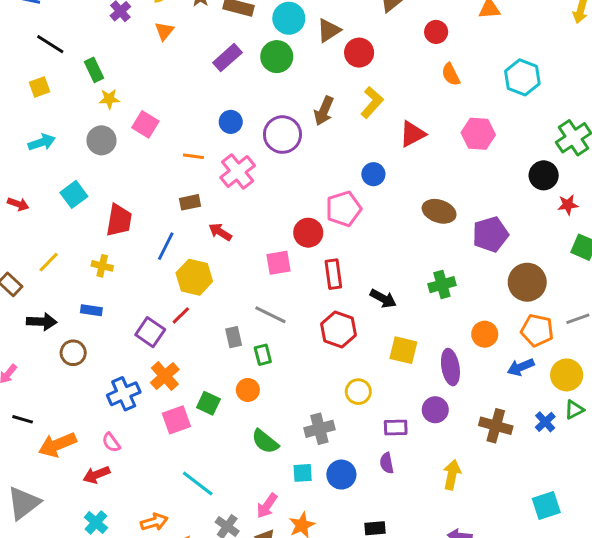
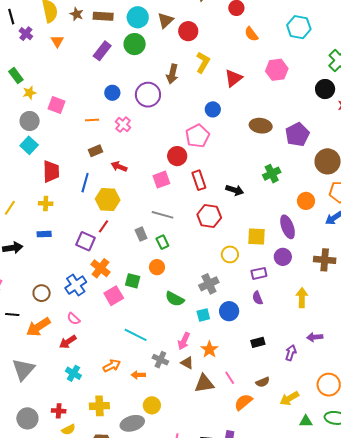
pink cross: (238, 171) -> (123, 125), size x0.7
cyan square: (74, 194) -> (29, 145), moved
yellow square: (403, 350) -> (257, 236), moved
brown circle: (73, 353) -> (42, 293), moved

